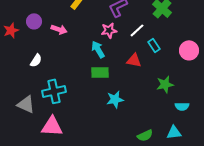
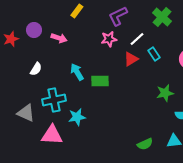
cyan arrow: (98, 49) -> (77, 72), moved
red triangle: (134, 60) -> (131, 59), moved, turned -42
cyan star: (115, 99) -> (77, 117), moved

